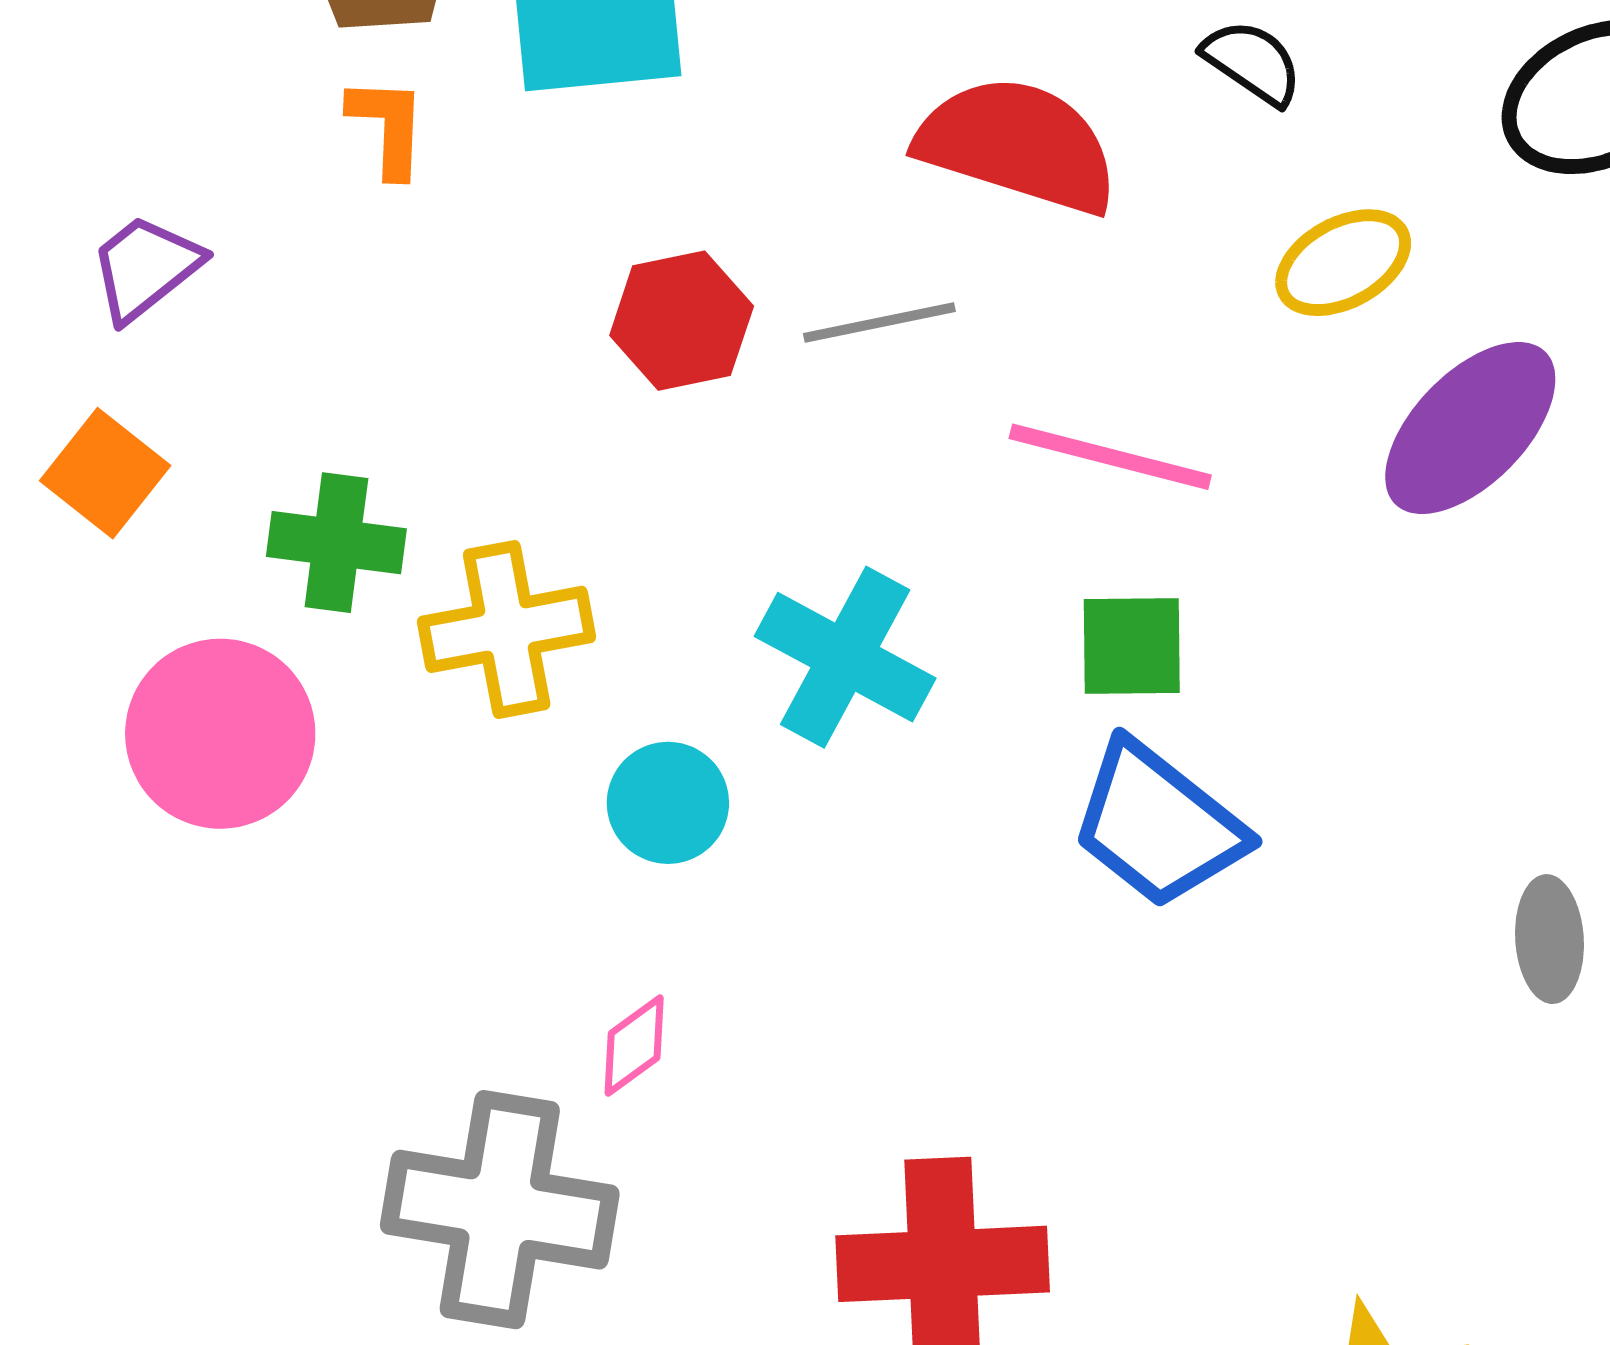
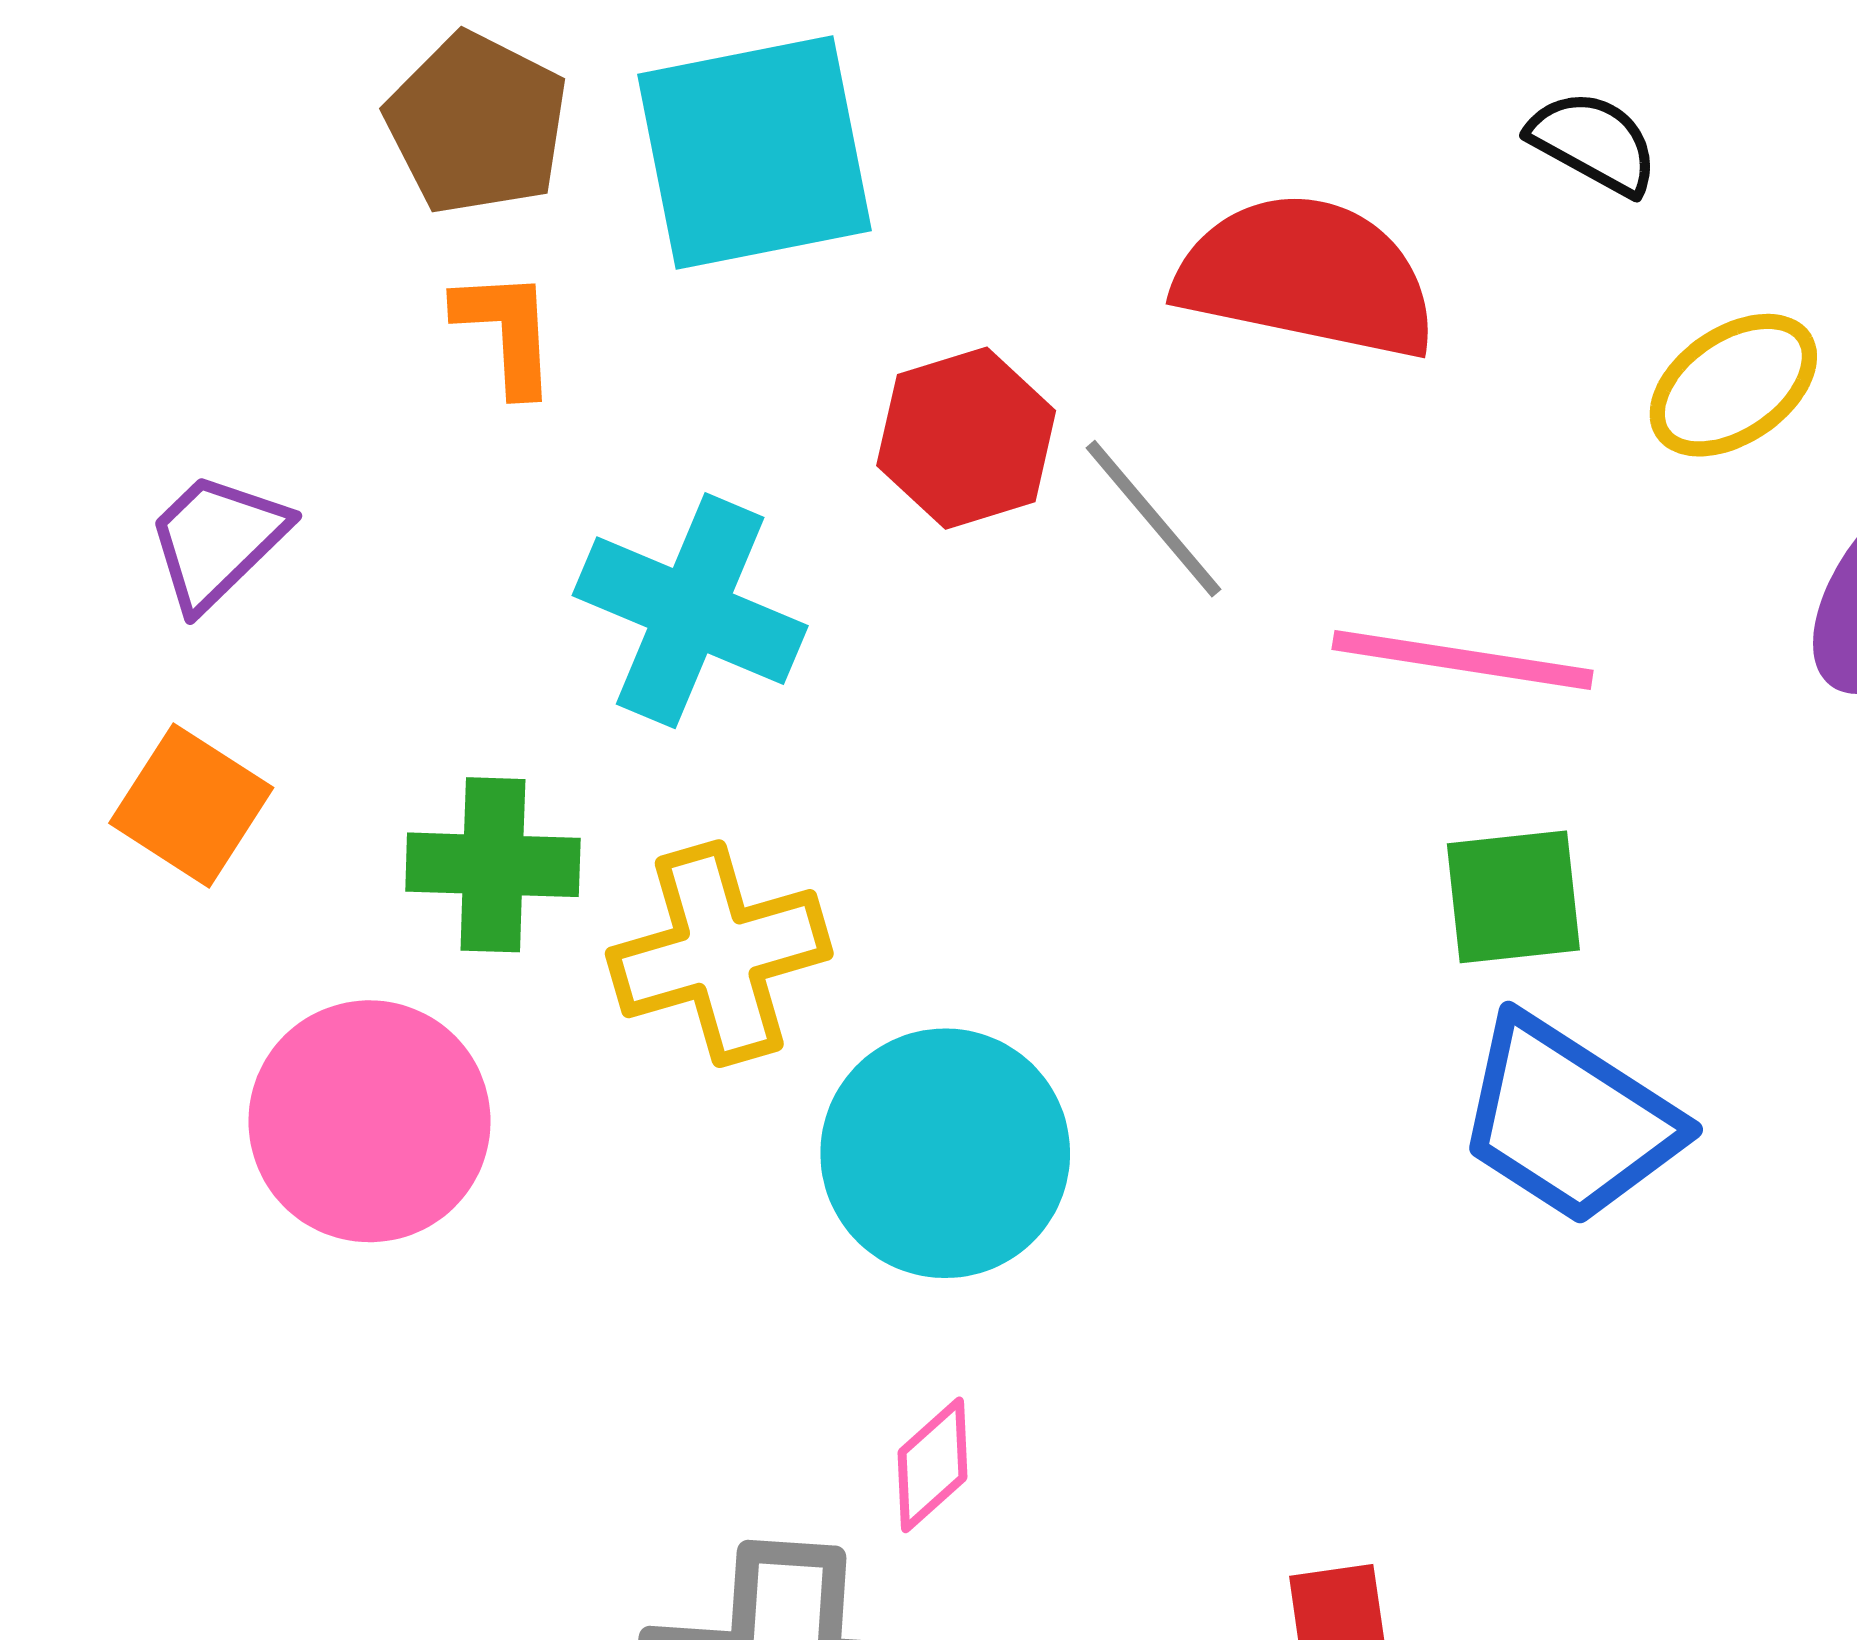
red hexagon: (682, 321) -> (966, 438), moved
gray line: (879, 323) -> (1153, 519), turned 67
cyan cross: (845, 657) -> (690, 611), moved
cyan circle: (668, 803) -> (945, 1153), size x1.6

